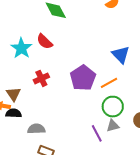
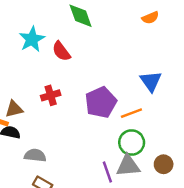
cyan star: (21, 48) -> (32, 39), moved
brown triangle: (14, 94) -> (14, 109), turned 42
gray triangle: (113, 126) -> (128, 166), size x1.5

